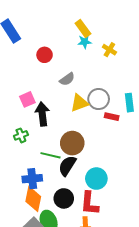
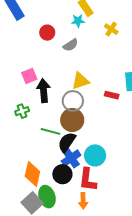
cyan star: (85, 42) -> (78, 21), moved
gray semicircle: (67, 79) -> (71, 45), moved
gray circle: (99, 99) -> (73, 101), moved
blue cross: (32, 179) -> (71, 158), moved, turned -30

